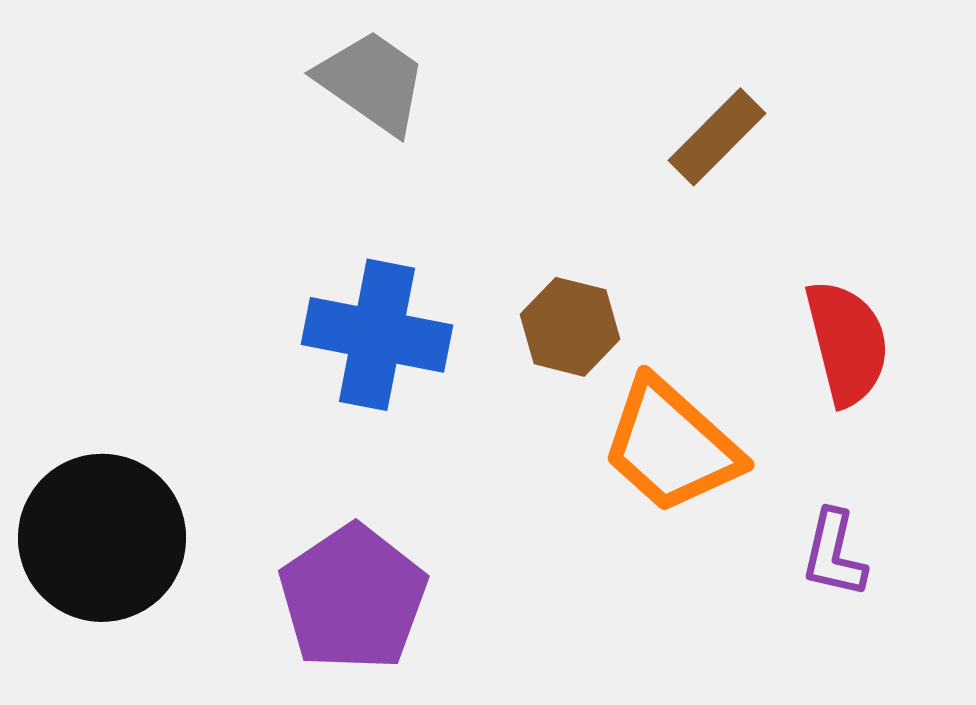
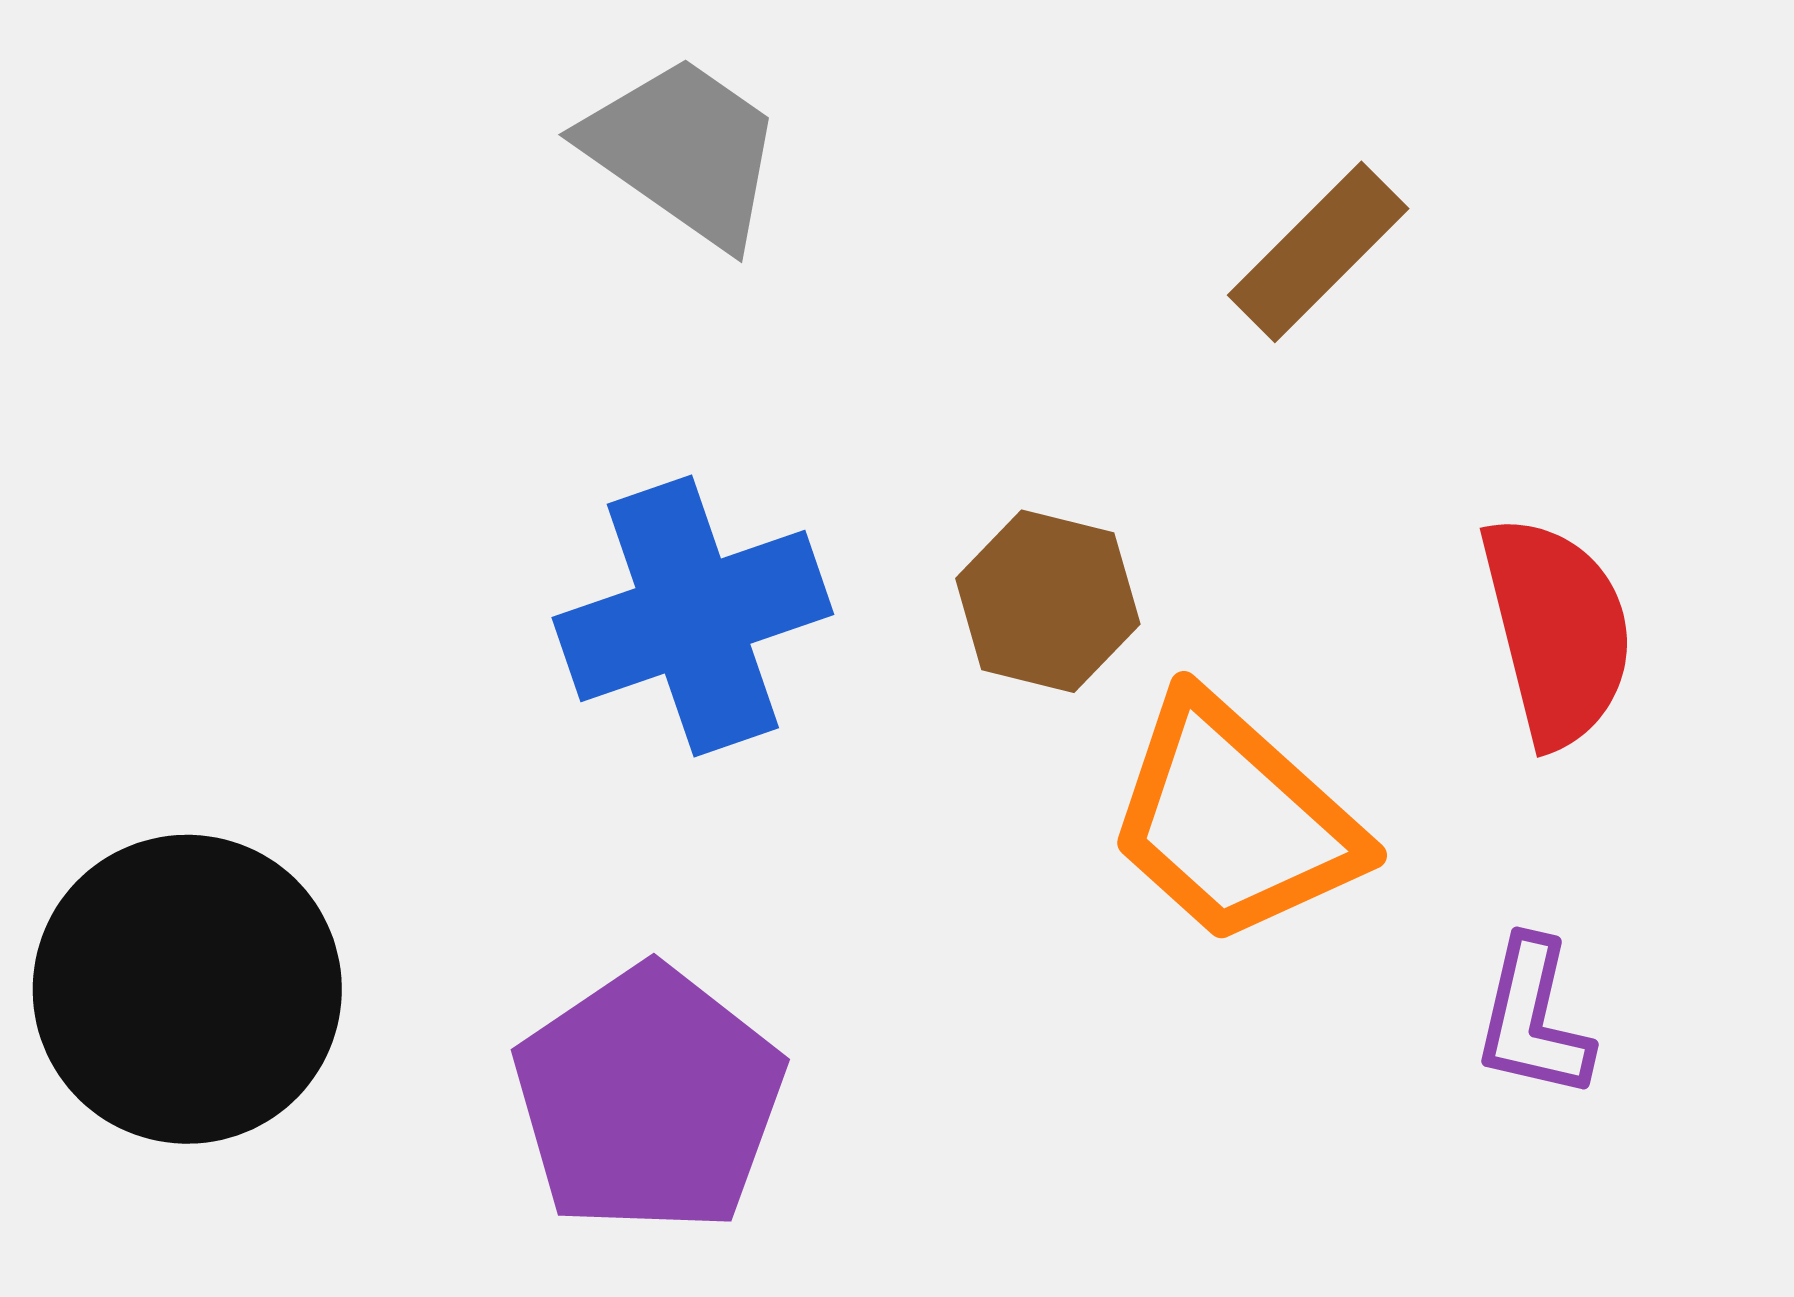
blue cross: (377, 335) -> (693, 616), turned -30

